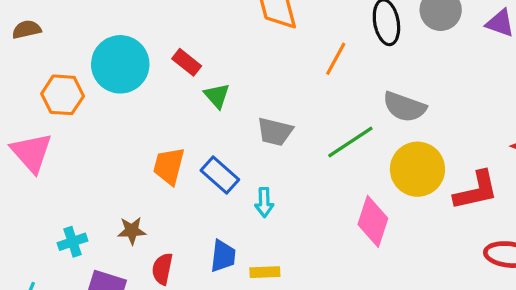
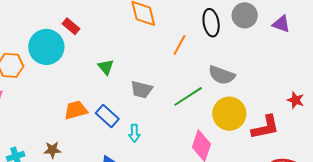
red rectangle: (187, 62) -> (71, 26), moved
orange trapezoid: (169, 166) -> (76, 110), turned 60

